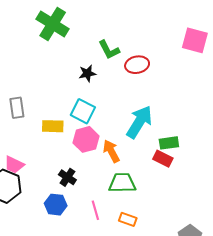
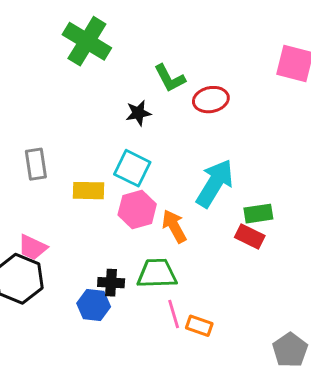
black cross: (67, 177) -> (111, 283), moved, turned -30
green trapezoid: (122, 183) -> (157, 274), moved
pink line: (95, 210) -> (174, 314), moved

